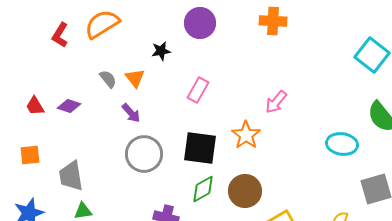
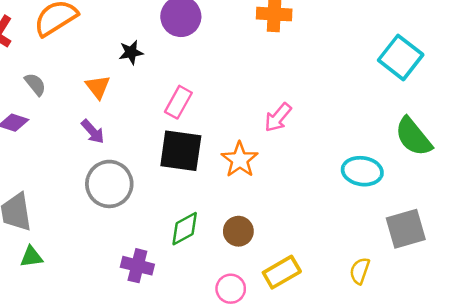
gray semicircle: (108, 79) -> (35, 84), moved
black square: (200, 148) -> (181, 151), moved
brown circle: (245, 191) -> (238, 231), size x0.7

